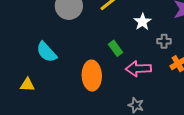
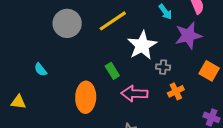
white star: (142, 22) -> (142, 45), size x1.6
cyan semicircle: (46, 52) -> (41, 70), size x0.6

